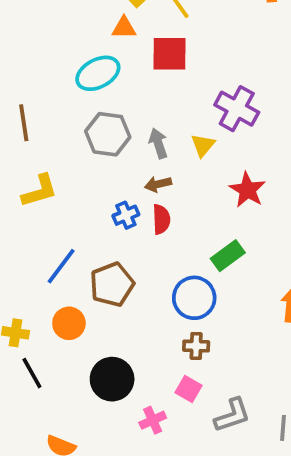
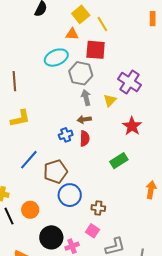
gray hexagon: (108, 134) -> (81, 73), moved
blue circle: (194, 298) -> (70, 195), moved
orange circle: (69, 323) -> (30, 210), moved
black circle: (112, 379) -> (51, 237), moved

